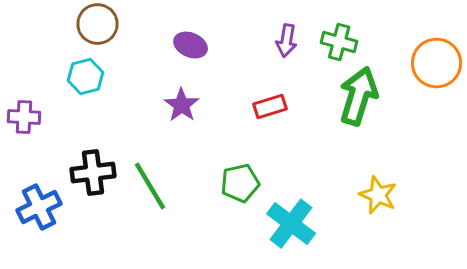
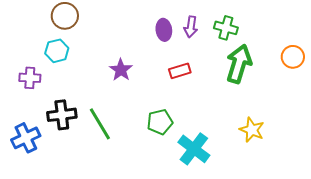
purple ellipse: (191, 45) -> (164, 30), moved, turned 60
orange circle: (437, 63) -> (293, 57), moved, size x0.7
purple cross: (24, 117) -> (30, 78), moved

